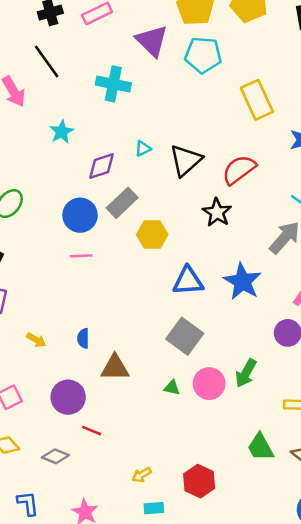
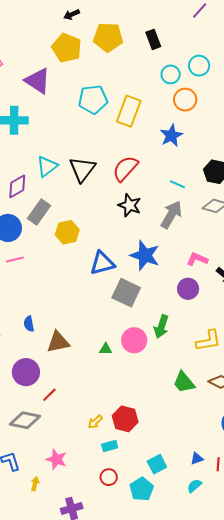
cyan pentagon: (203, 55) -> (93, 99), moved
yellow rectangle: (257, 100) -> (129, 111), turned 56
cyan triangle: (143, 149) -> (47, 166), size x1.6
black star: (217, 212) -> (130, 205), moved
gray square: (185, 336) -> (126, 293), moved
red line: (92, 431) -> (49, 395), turned -56
gray diamond: (55, 456) -> (25, 420), size x1.4
red hexagon: (199, 481) -> (125, 419), moved

